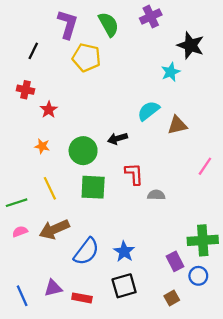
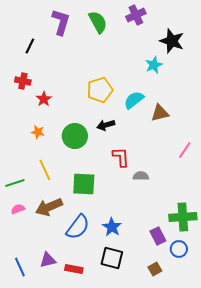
yellow pentagon: (86, 58) -> (100, 90), moved, turned -30
green square: (93, 187) -> (84, 184), moved
black square: (124, 286) -> (112, 258), turned 30

